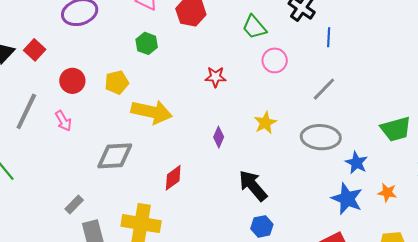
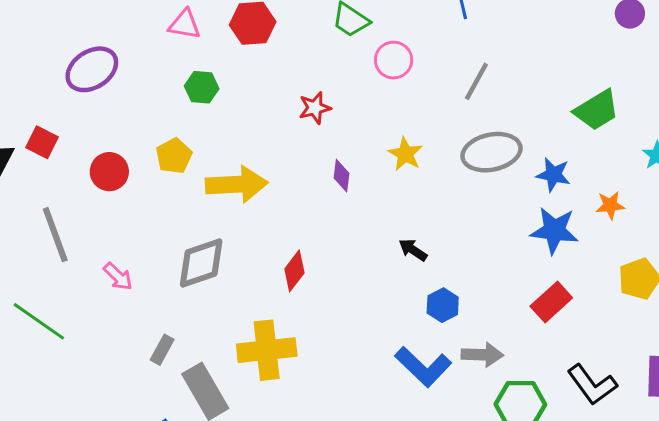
gray line: (26, 111) -> (55, 235), turned -30
pink arrow: (63, 121) -> (118, 277), moved
purple diamond: (219, 137) -> (342, 176), moved
black arrow: (253, 186) -> (413, 250), size x0.6

